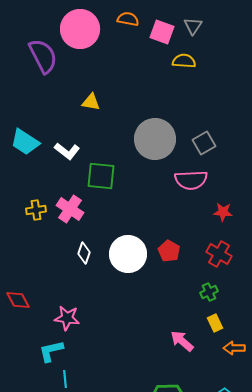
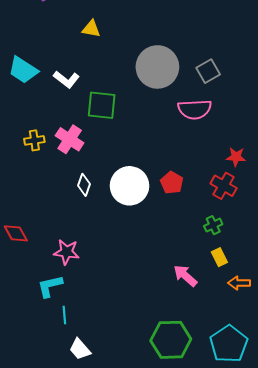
red star: (223, 212) -> (236, 157), moved

